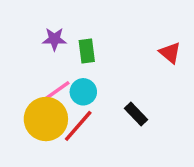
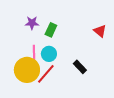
green rectangle: (87, 51) -> (51, 30), turned 32
pink line: (58, 90) -> (34, 53), turned -56

